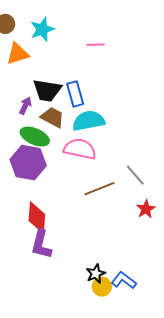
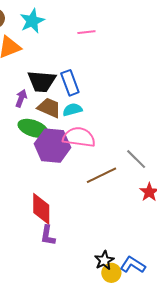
cyan semicircle: (89, 121) -> (72, 110), moved, size x0.6
purple hexagon: (28, 163) -> (53, 146), moved
purple L-shape: (41, 244) -> (48, 235), size x0.7

